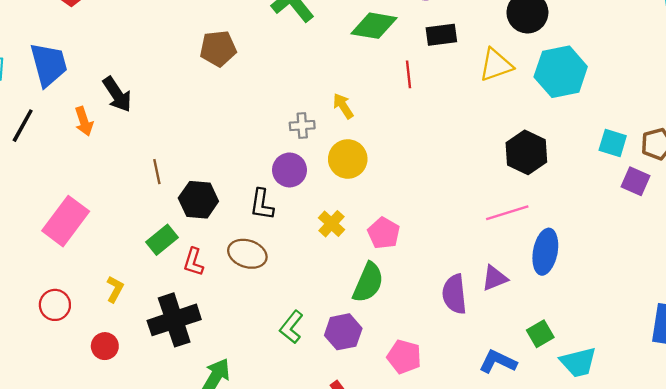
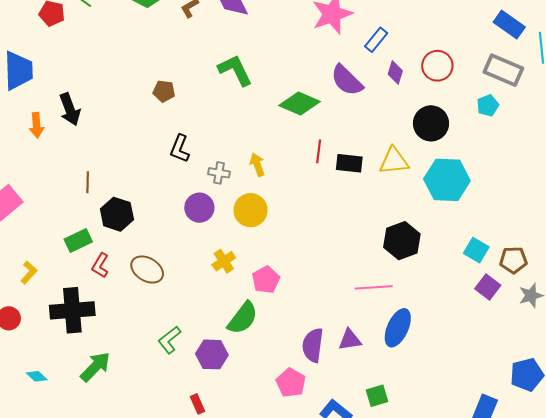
black rectangle: (441, 35) -> (349, 163), moved
brown pentagon: (218, 48) -> (164, 91), size x0.7
black L-shape: (262, 204) -> (180, 149), moved
pink pentagon: (404, 357) -> (291, 383), moved

